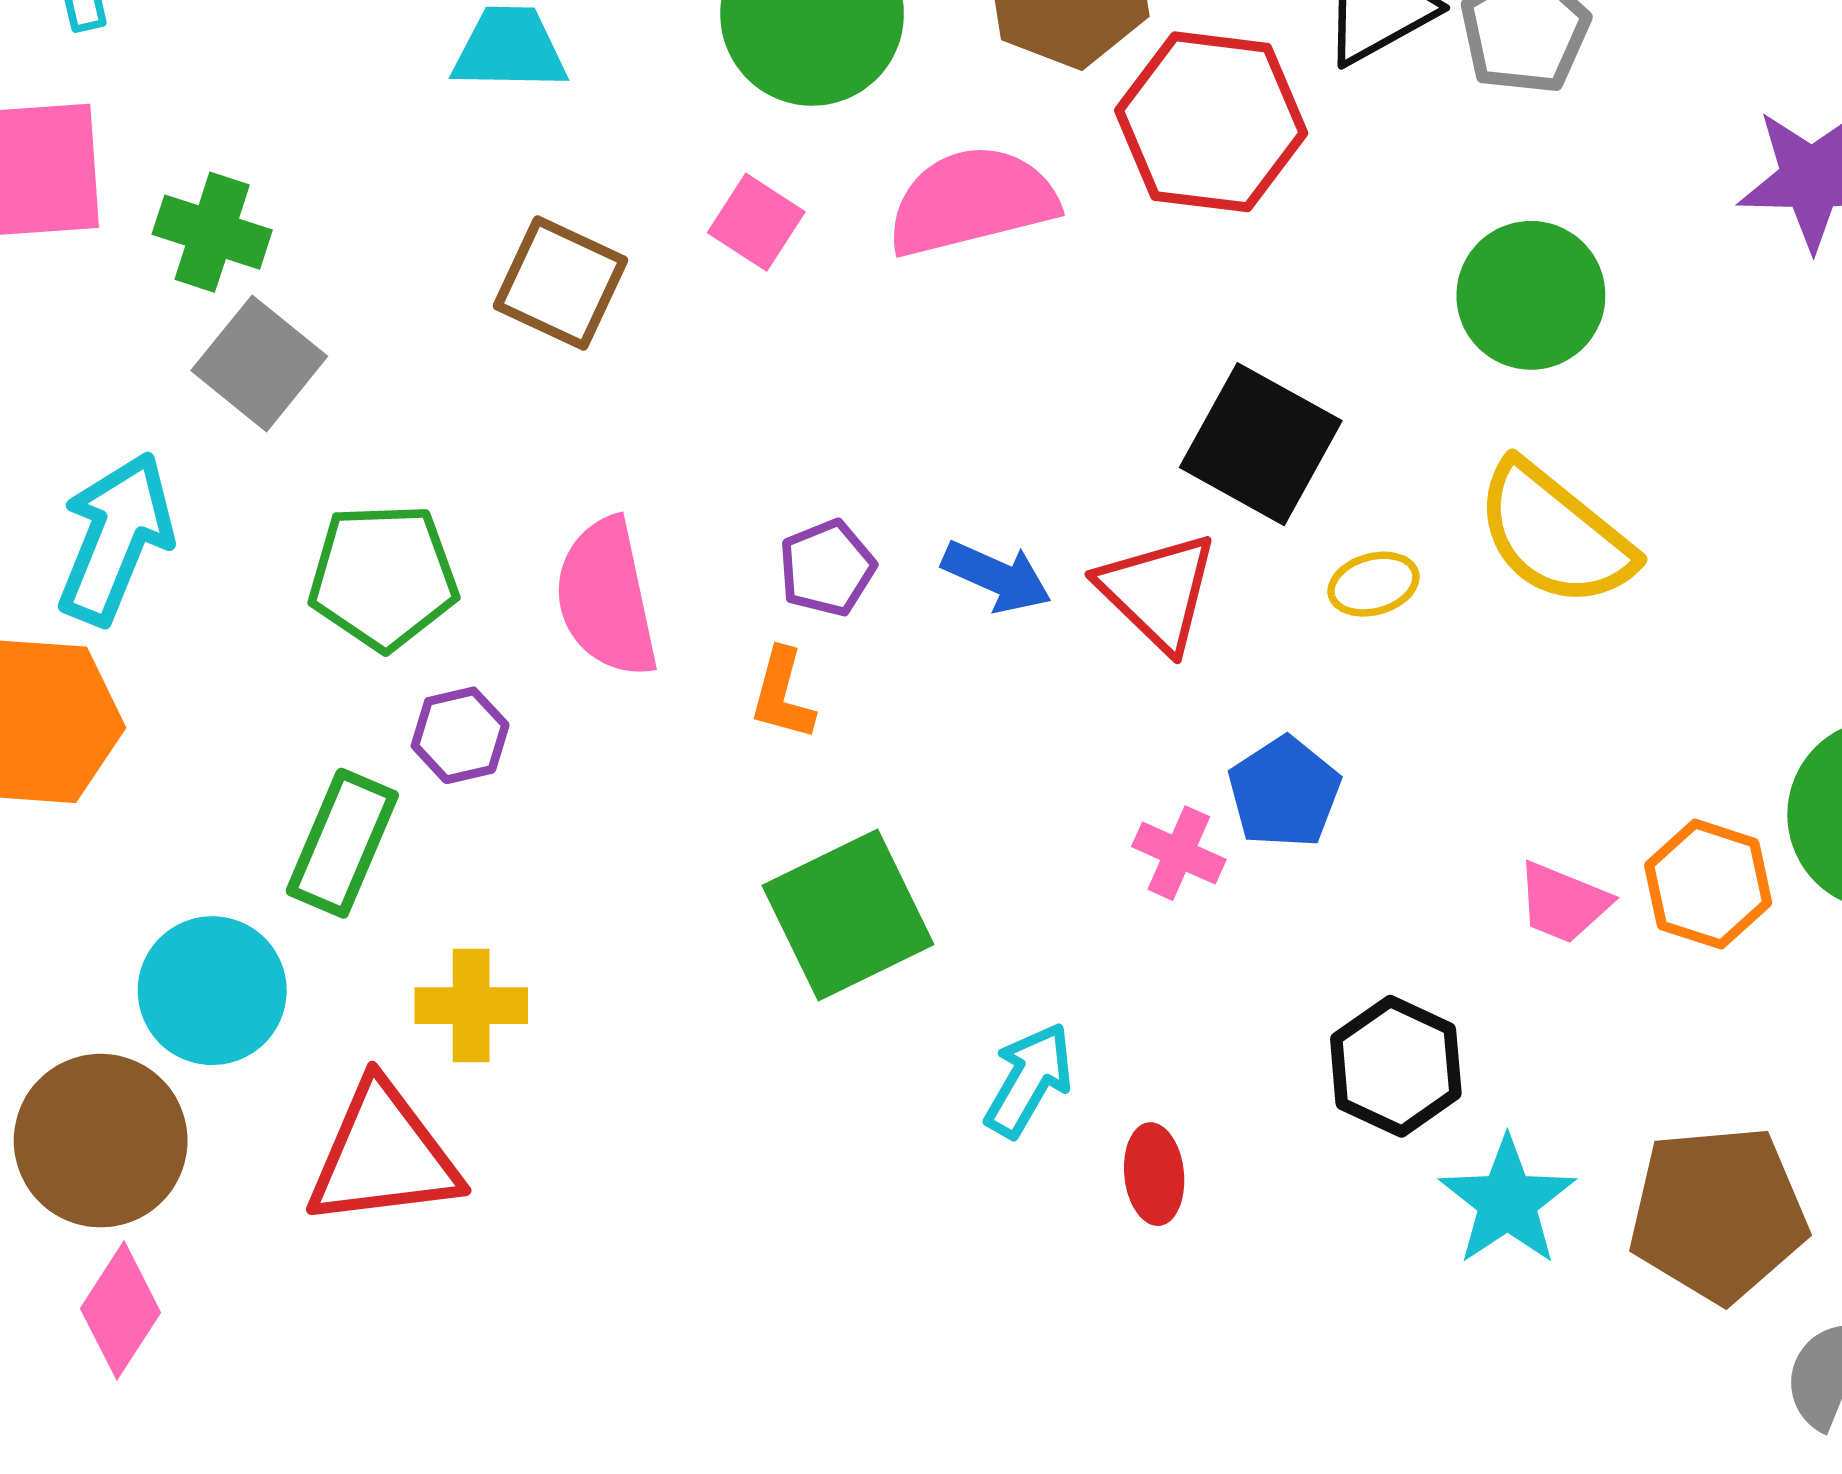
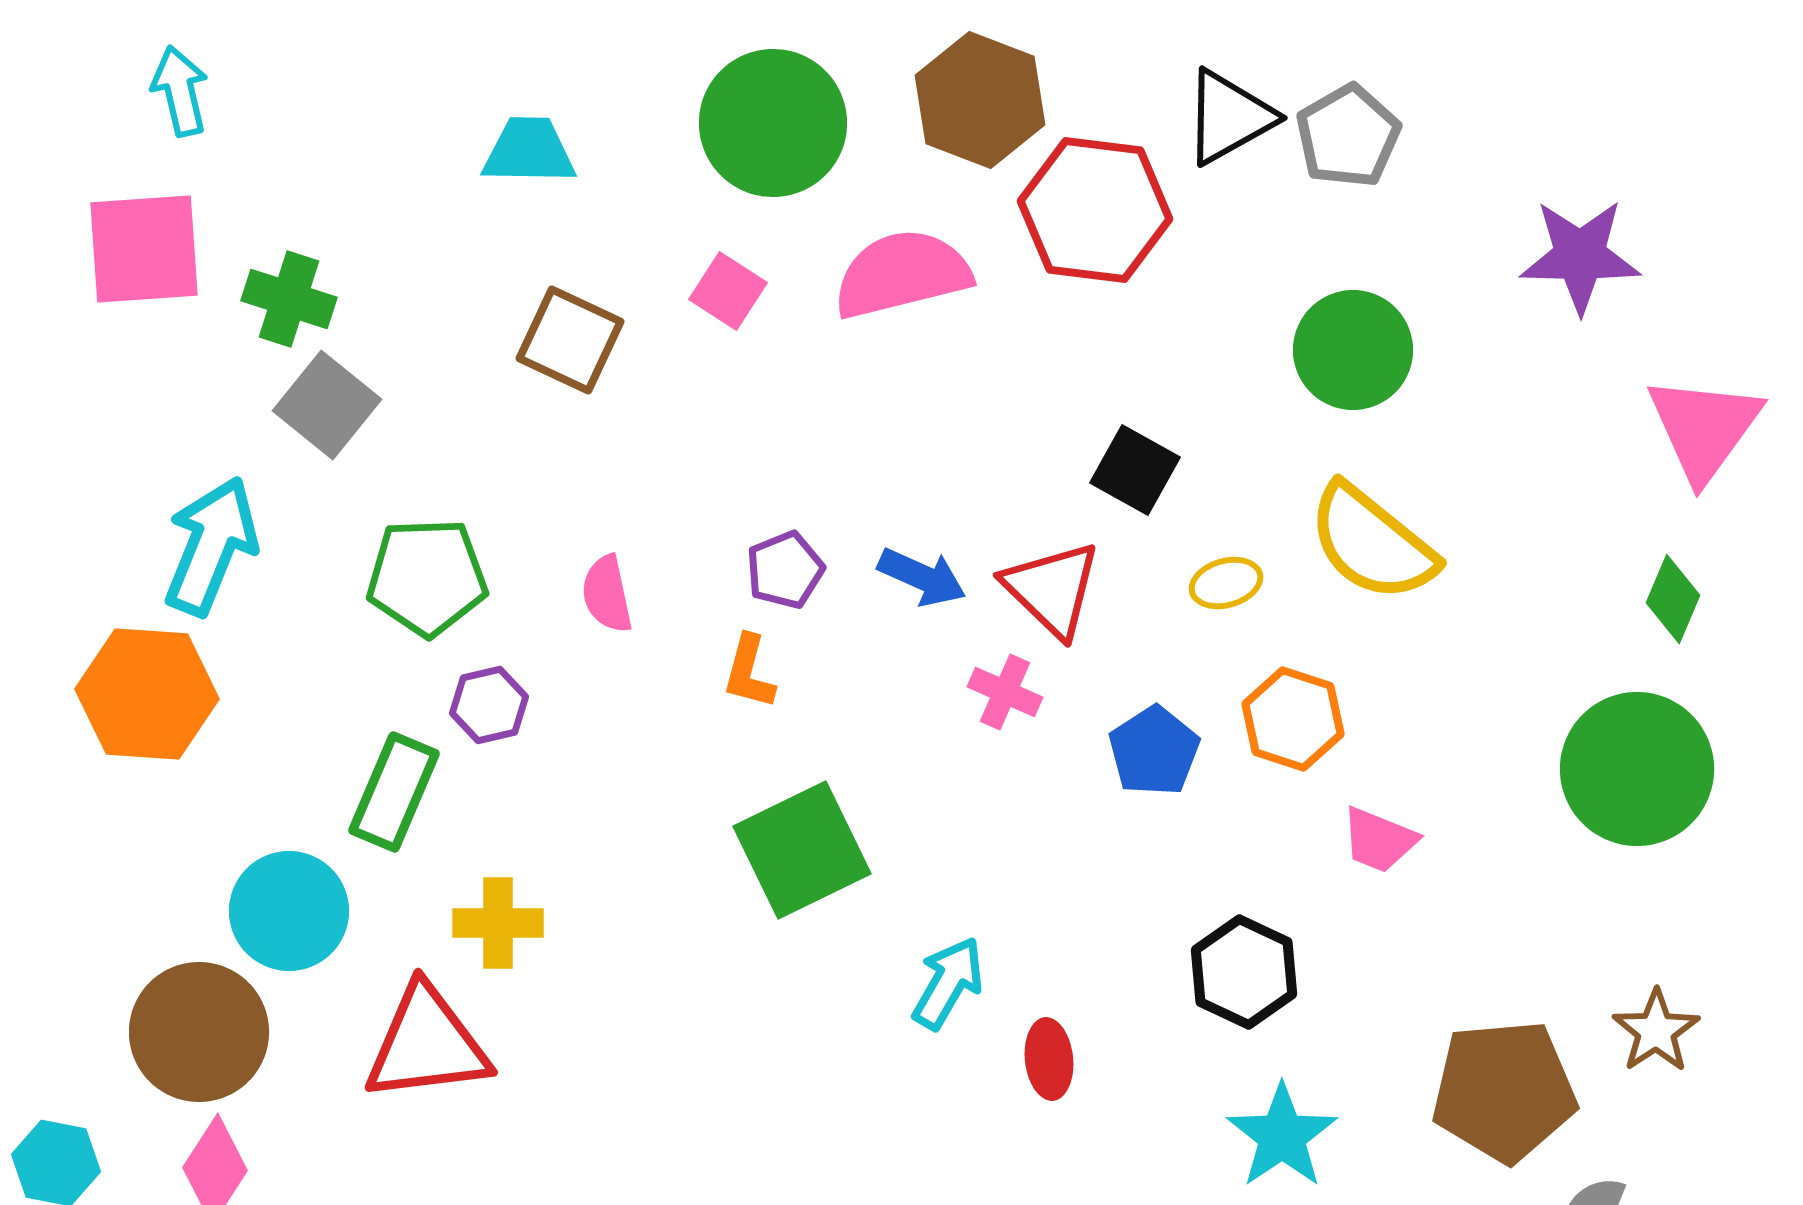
black square: (1261, 444) -> (1135, 470), size x0.7
pink semicircle: (606, 598) -> (607, 594), size x0.6
pink cross: (1179, 853) -> (1005, 692), moved
orange hexagon: (1708, 884) -> (1293, 719), moved
cyan star: (1507, 1201) -> (1282, 1136), moved

